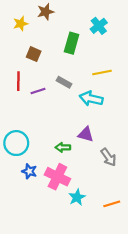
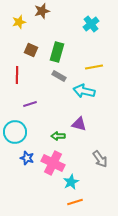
green rectangle: (72, 43) -> (57, 52), moved
purple line: (38, 91) -> (30, 104), moved
gray arrow: (109, 157) -> (100, 159), moved
orange line: (112, 204) -> (75, 202), moved

